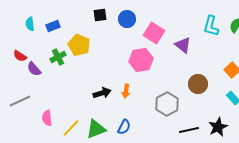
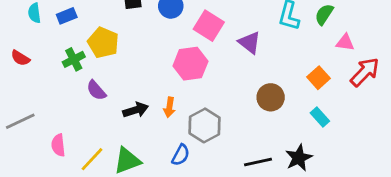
purple semicircle: (34, 69) -> (96, 90), moved
gray hexagon: (167, 104) -> (205, 125), moved
blue semicircle: (124, 127) -> (181, 155), moved

